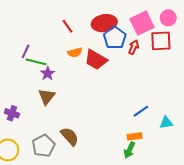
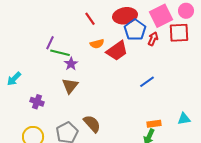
red trapezoid: (96, 60) -> (117, 51), turned -65
blue line: (141, 111) -> (147, 82), moved
cyan triangle: (166, 123) -> (184, 119), moved

